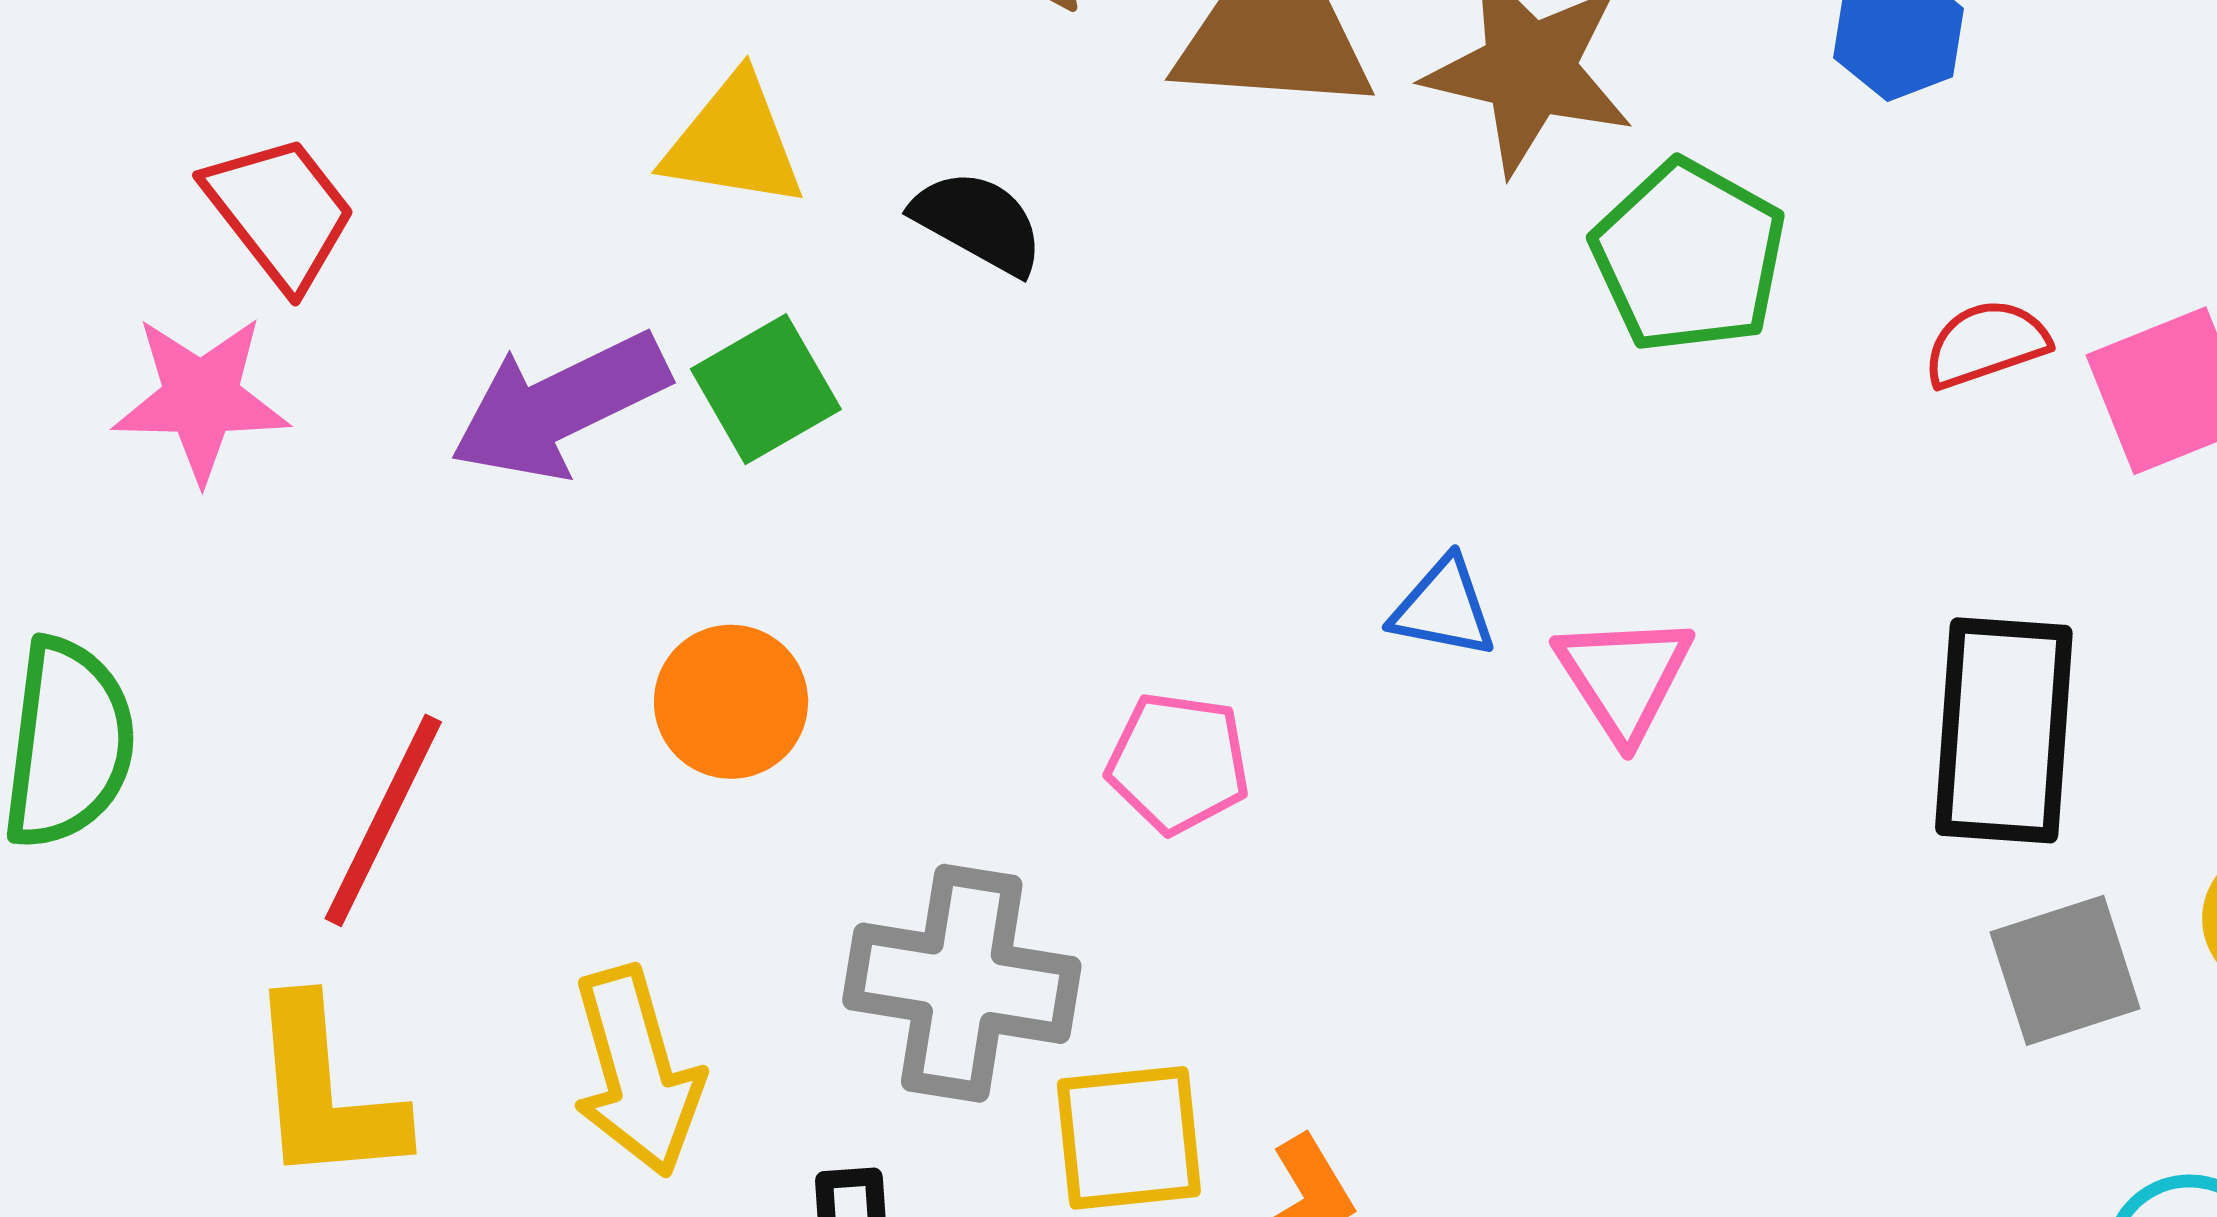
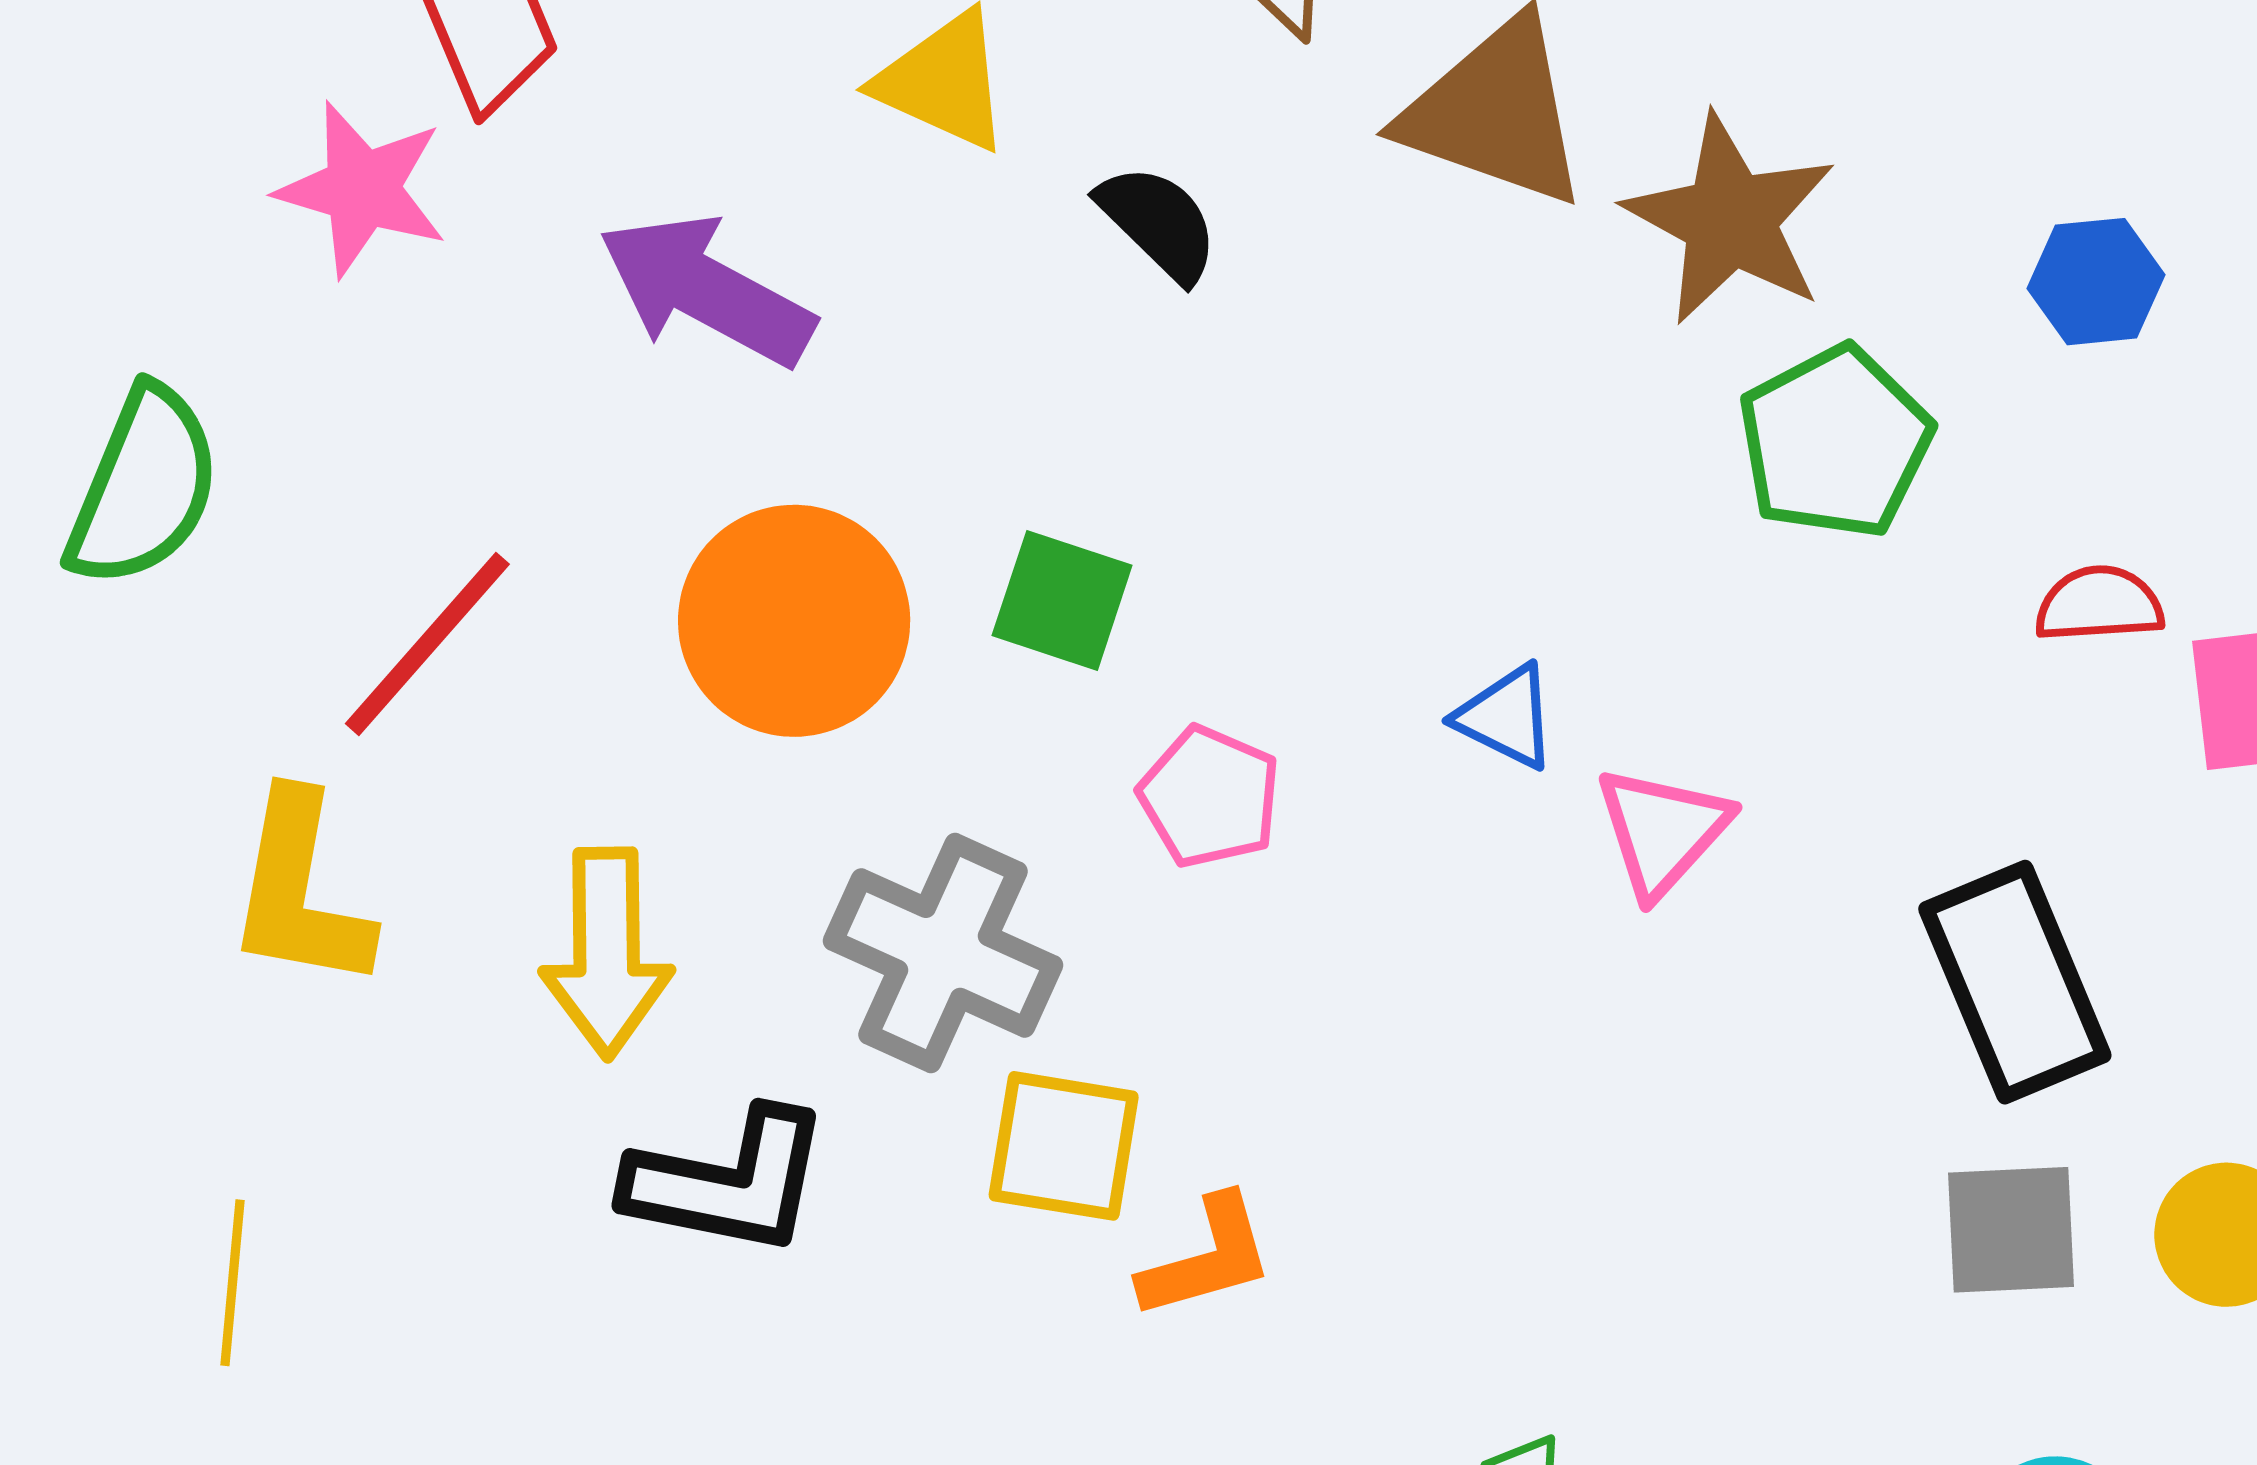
green square: (766, 389) -> (1062, 600), moved, turned 33
purple arrow: (560, 406) -> (706, 290), turned 39
orange circle: (731, 702) -> (794, 621), size x1.5
black rectangle: (2004, 730) -> (2015, 982), turned -42

